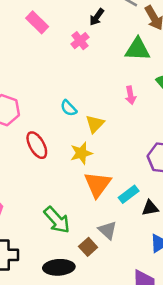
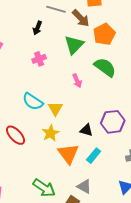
pink cross: (80, 41) -> (39, 59), moved, turned 32
green triangle: (138, 49) -> (74, 45), turned -35
cyan semicircle: (69, 108) -> (33, 102), size x1.5
black triangle: (150, 208) -> (86, 130), moved, turned 40

